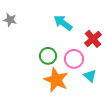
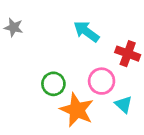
red cross: (93, 39) -> (128, 54), turned -30
green circle: (48, 56) -> (53, 84), moved

